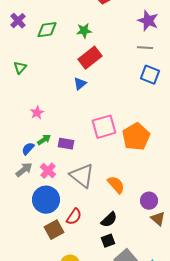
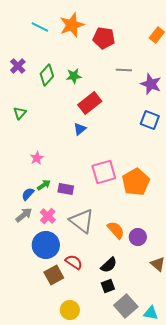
purple star: (148, 21) -> (151, 84), moved
green diamond: (47, 30) -> (47, 75), turned -40
green star: (84, 31) -> (74, 76), moved
gray line: (145, 48) -> (124, 70), moved
purple circle: (149, 201) -> (138, 237), moved
red semicircle: (74, 217) -> (74, 262), turned -90

